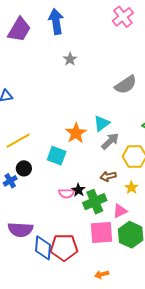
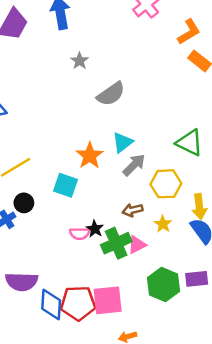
gray semicircle: (126, 85) -> (111, 94), moved
pink triangle: (120, 211) -> (137, 245), moved
pink square: (102, 232) -> (108, 300), moved

